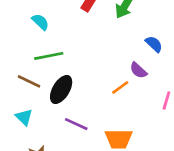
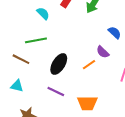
cyan semicircle: (40, 22) -> (43, 13), moved
black ellipse: (61, 89) -> (59, 64), moved
cyan triangle: (24, 117) -> (17, 86), turned -32

